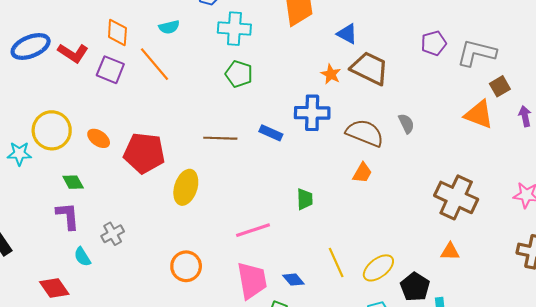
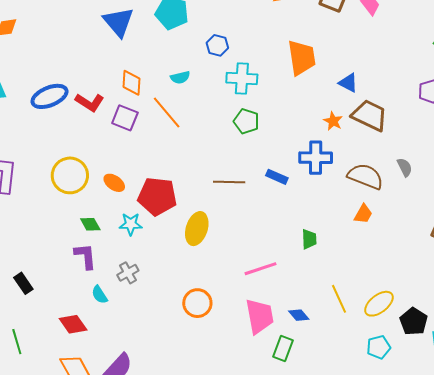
cyan star: (19, 154) -> (131, 224), moved

